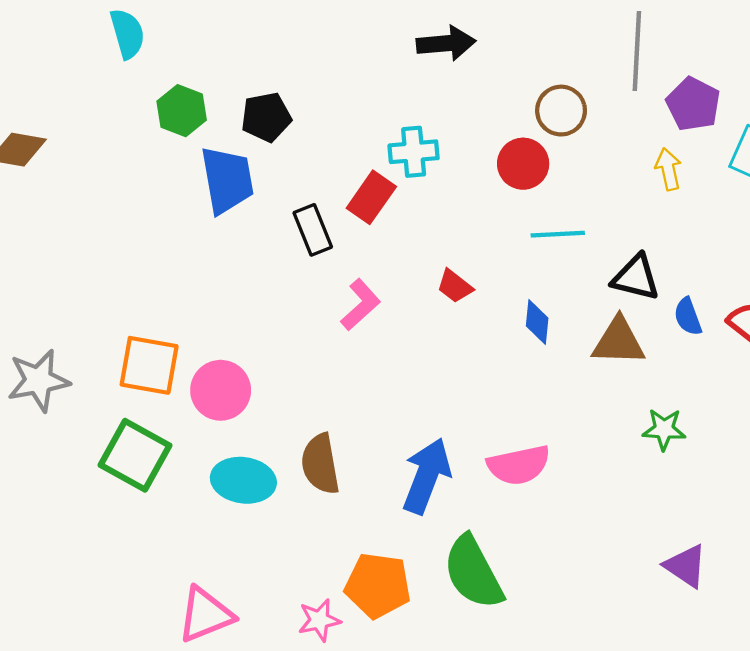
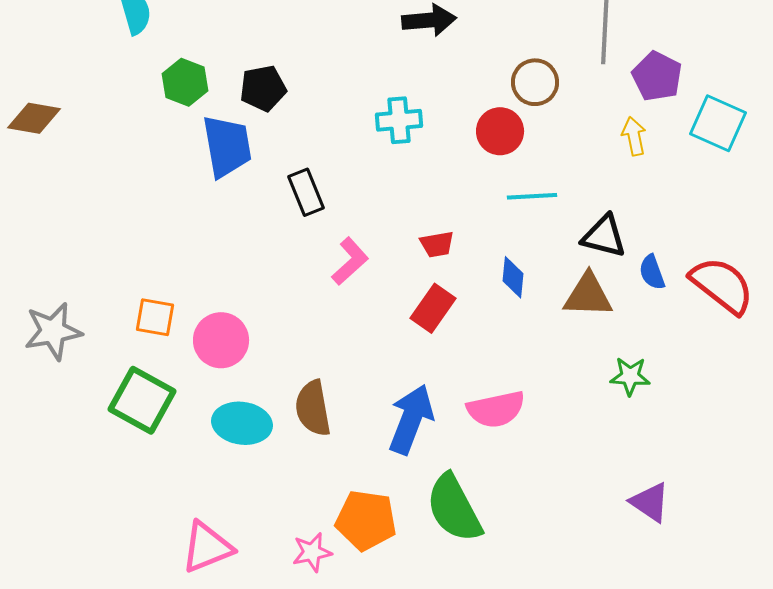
red rectangle: (371, 197) -> (433, 308), moved
red trapezoid: (455, 286) -> (437, 244), turned -48
orange square: (149, 365) -> (155, 317), size x0.7

